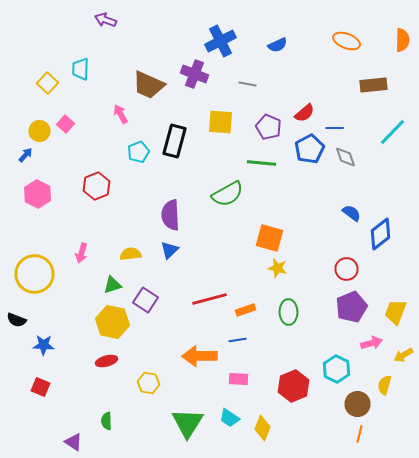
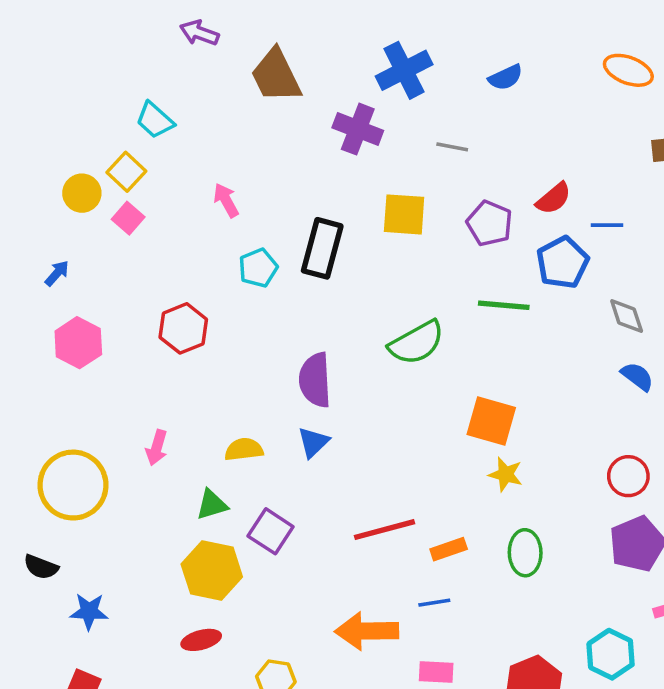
cyan trapezoid: (80, 69) -> (155, 120), turned -50
yellow square: (48, 83) -> (126, 172), moved
brown trapezoid: (148, 85) -> (276, 76), moved, turned 40
yellow circle: (40, 131) -> (82, 193), moved
gray diamond: (346, 157) -> (627, 316), moved
green line: (262, 163) -> (504, 305), moved

